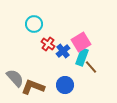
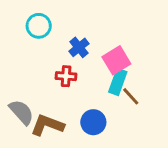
cyan circle: (34, 24) -> (39, 26), moved
red cross: (48, 44) -> (66, 76), moved, turned -32
blue cross: (63, 51) -> (79, 47), moved

